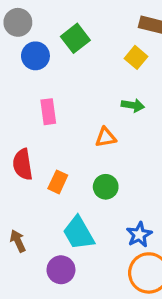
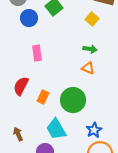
orange triangle: (106, 137) -> (88, 68), moved, turned 32
red semicircle: (23, 164) -> (21, 86), turned 36
green circle: (106, 187) -> (73, 100), size x1.6

